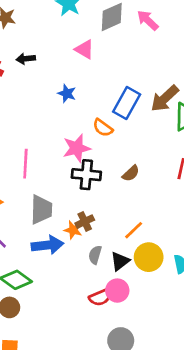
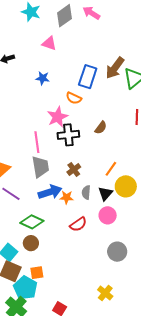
pink line: (25, 164) -> (37, 142), moved
orange star: (73, 230) -> (67, 197), moved
red semicircle: (101, 297) -> (78, 224), moved

